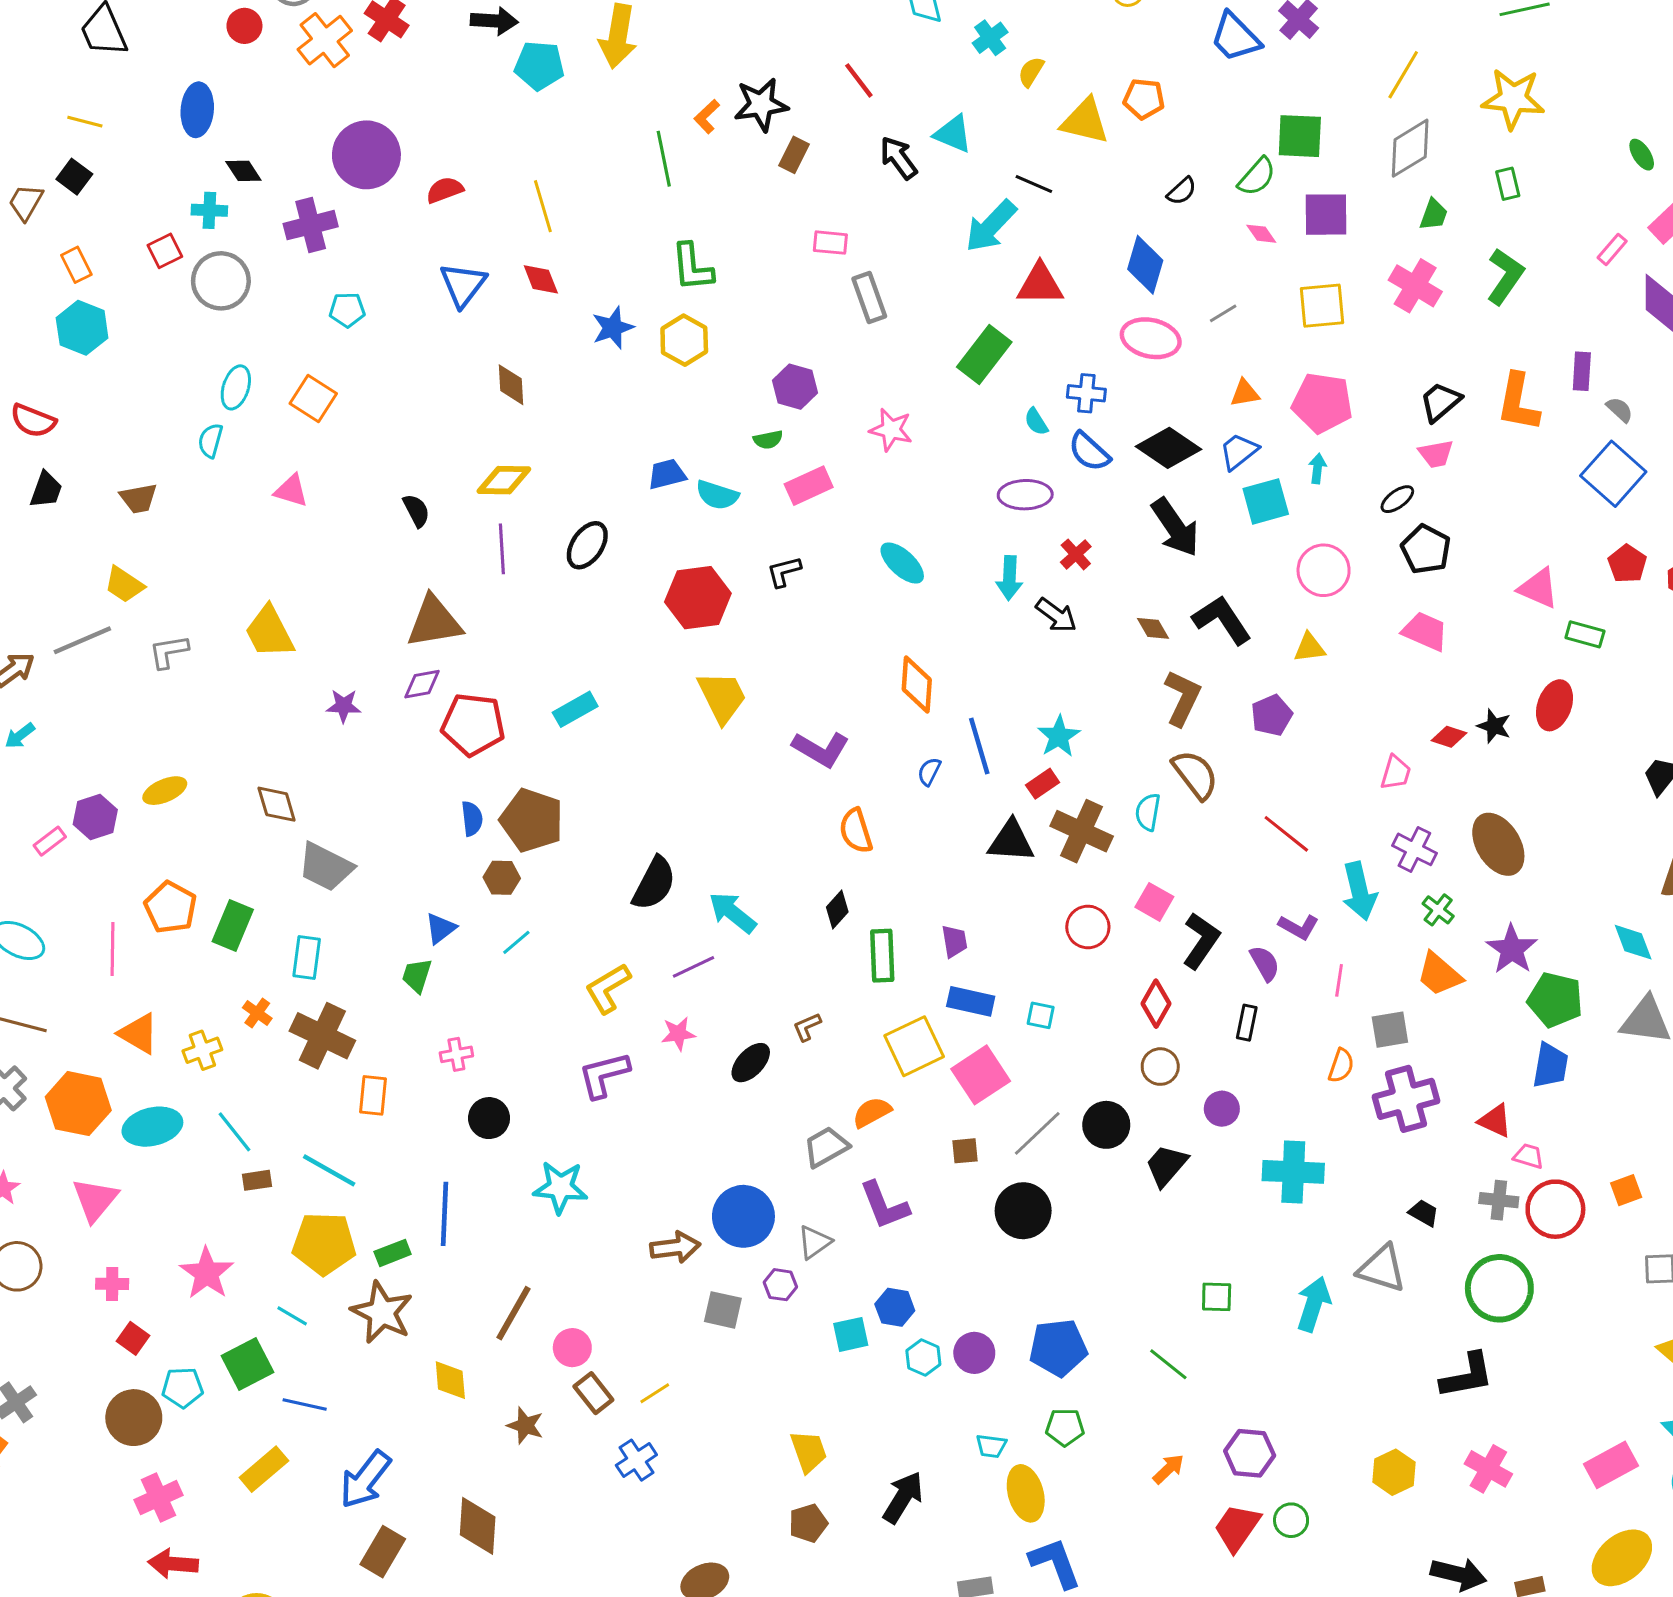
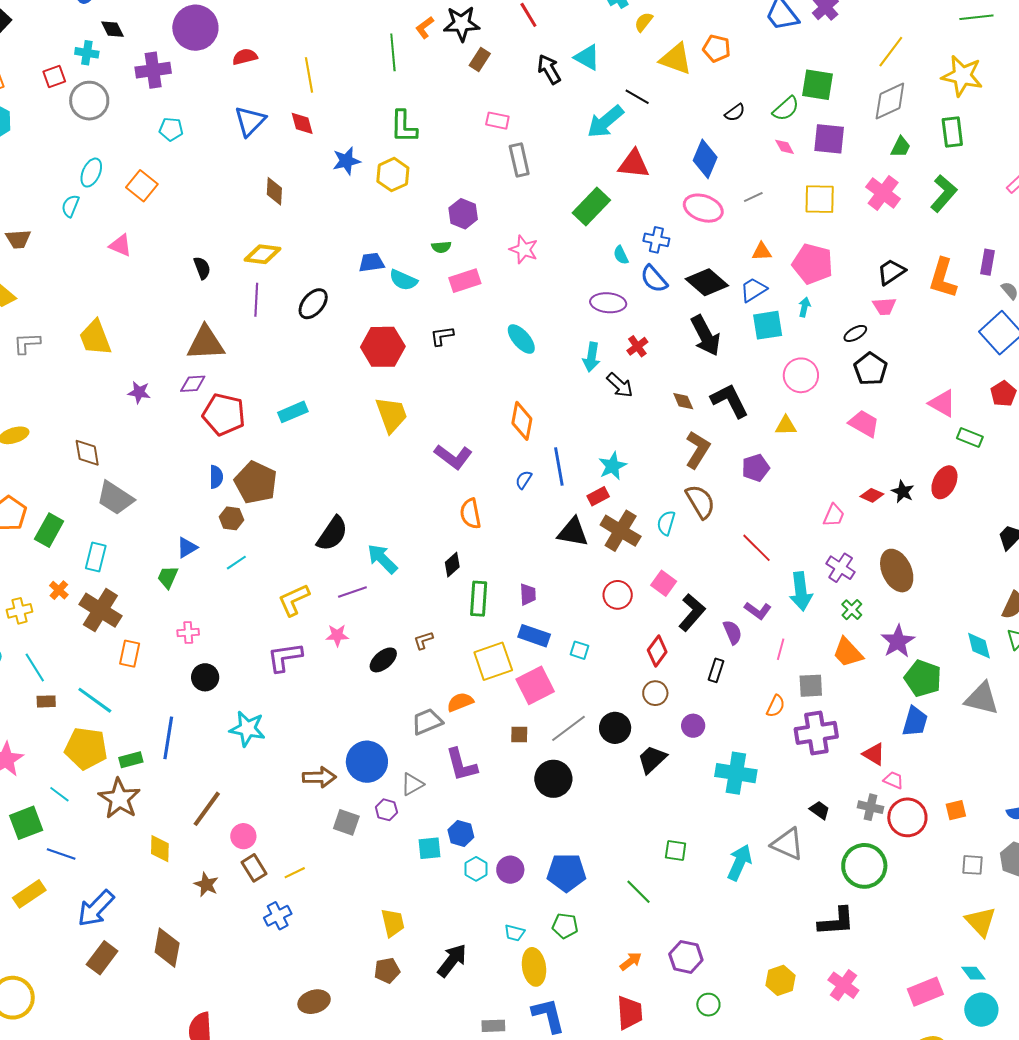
green rectangle: (1508, 184) -> (952, 132), size x1.4
red trapezoid: (1237, 1528) -> (630, 1013), moved, turned 135

